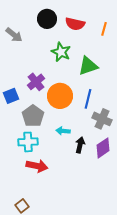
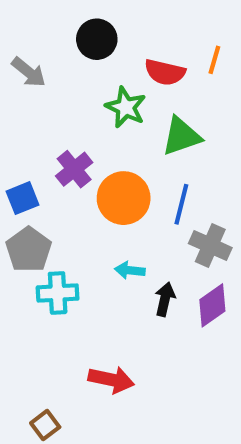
red semicircle: (75, 24) -> (165, 72), moved
gray pentagon: (33, 116) -> (29, 250), moved
red arrow: (37, 166) -> (111, 380), moved

